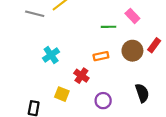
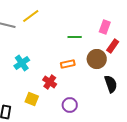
pink rectangle: (132, 16) -> (105, 27), moved, turned 64
red rectangle: (154, 45) -> (113, 46), moved
black semicircle: (142, 93) -> (111, 84), moved

